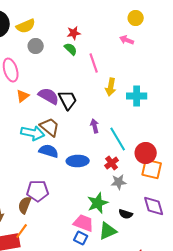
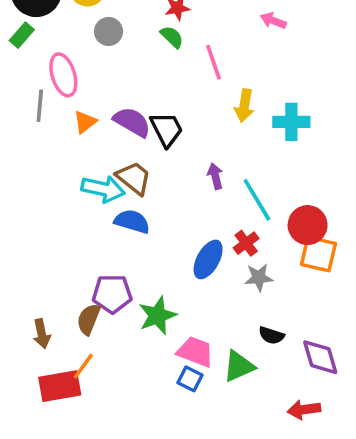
blue ellipse: (78, 161) -> (208, 259), moved, turned -60
green star: (98, 203) -> (157, 316), moved
purple diamond: (154, 206) -> (320, 357), moved

